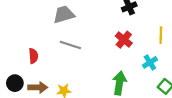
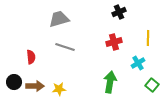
red cross: (124, 40) -> (114, 42), turned 35

